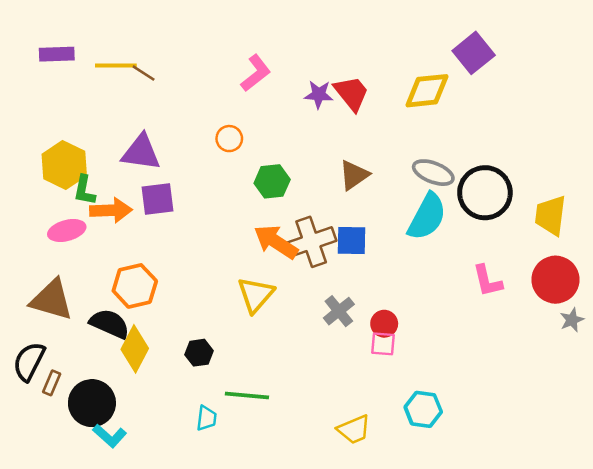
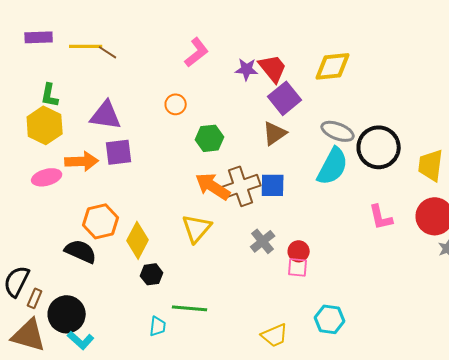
purple square: (474, 53) -> (285, 98), moved
green L-shape: (84, 190) -> (50, 95), moved
brown triangle: (52, 300) -> (29, 335), moved
yellow diamond: (135, 349) -> (138, 240), moved

